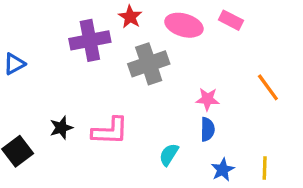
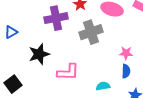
black star: (61, 128) -> (39, 54), moved, size x1.5
cyan semicircle: (169, 155) -> (103, 86), turned 48

